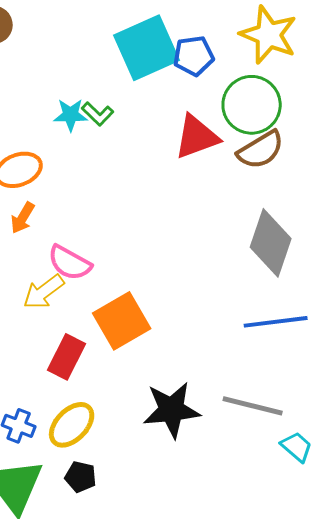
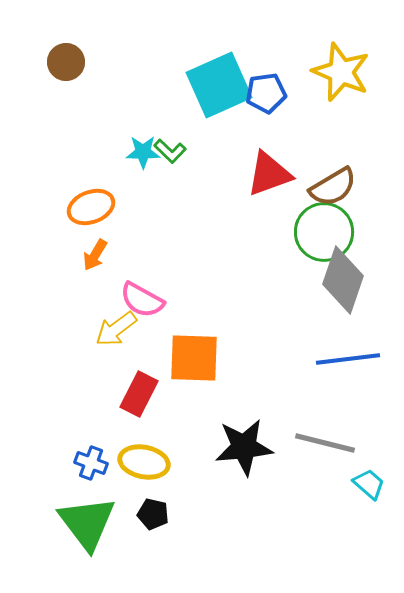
green circle: (252, 105) -> (324, 232), moved
orange square: (122, 321) -> (194, 358), turned 32
yellow ellipse: (72, 425) -> (144, 462), turned 57

